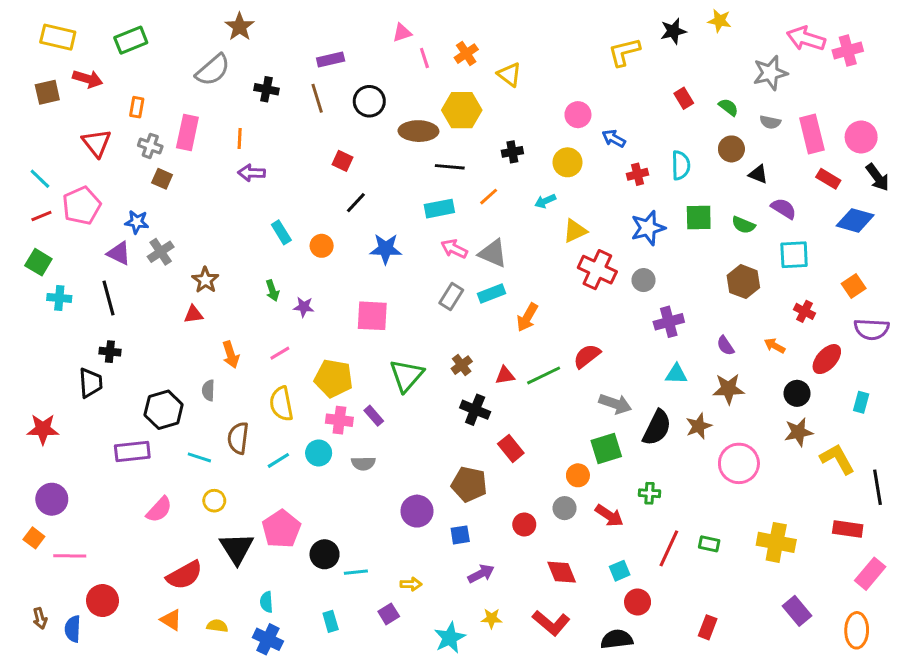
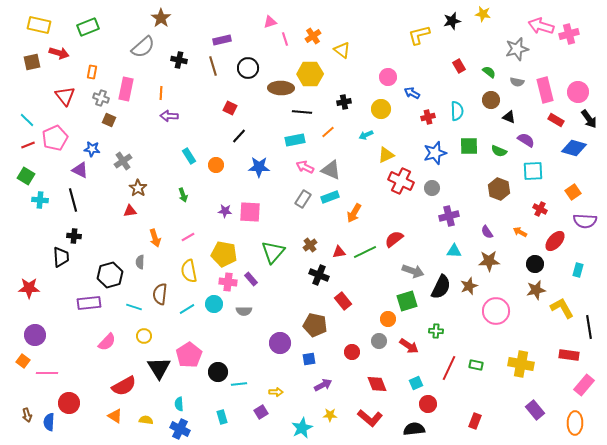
gray cross: (161, 252) -> (123, 161), moved
purple star: (304, 307) -> (225, 211), moved

